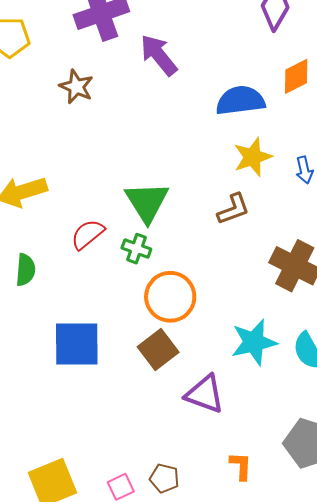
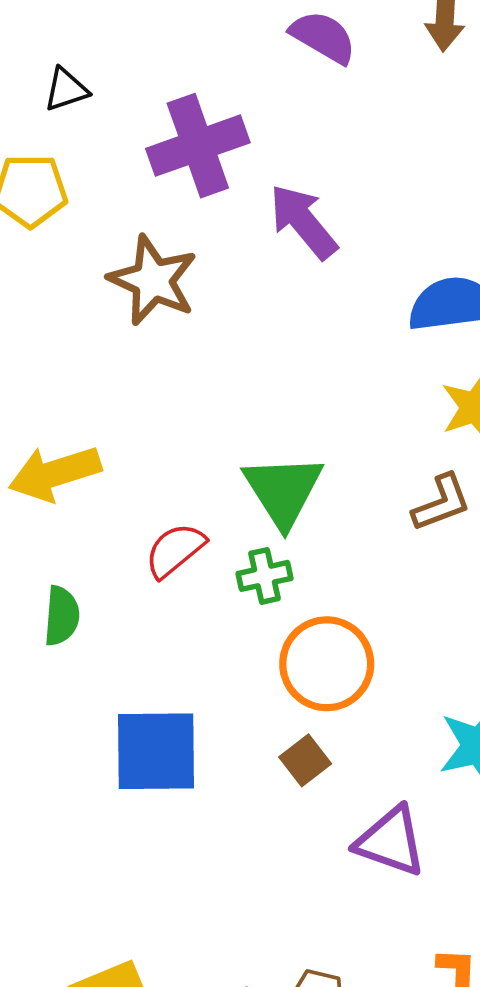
brown star: (76, 87) -> (153, 280), size x1.4
green cross: (136, 249) -> (264, 576), turned -32
brown square: (158, 350) -> (305, 760), size x0.7

